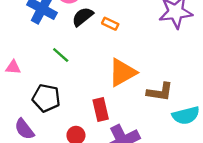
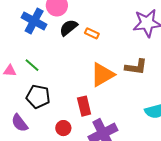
green line: (61, 55) -> (32, 65), moved
brown L-shape: (160, 92) -> (136, 67), moved

